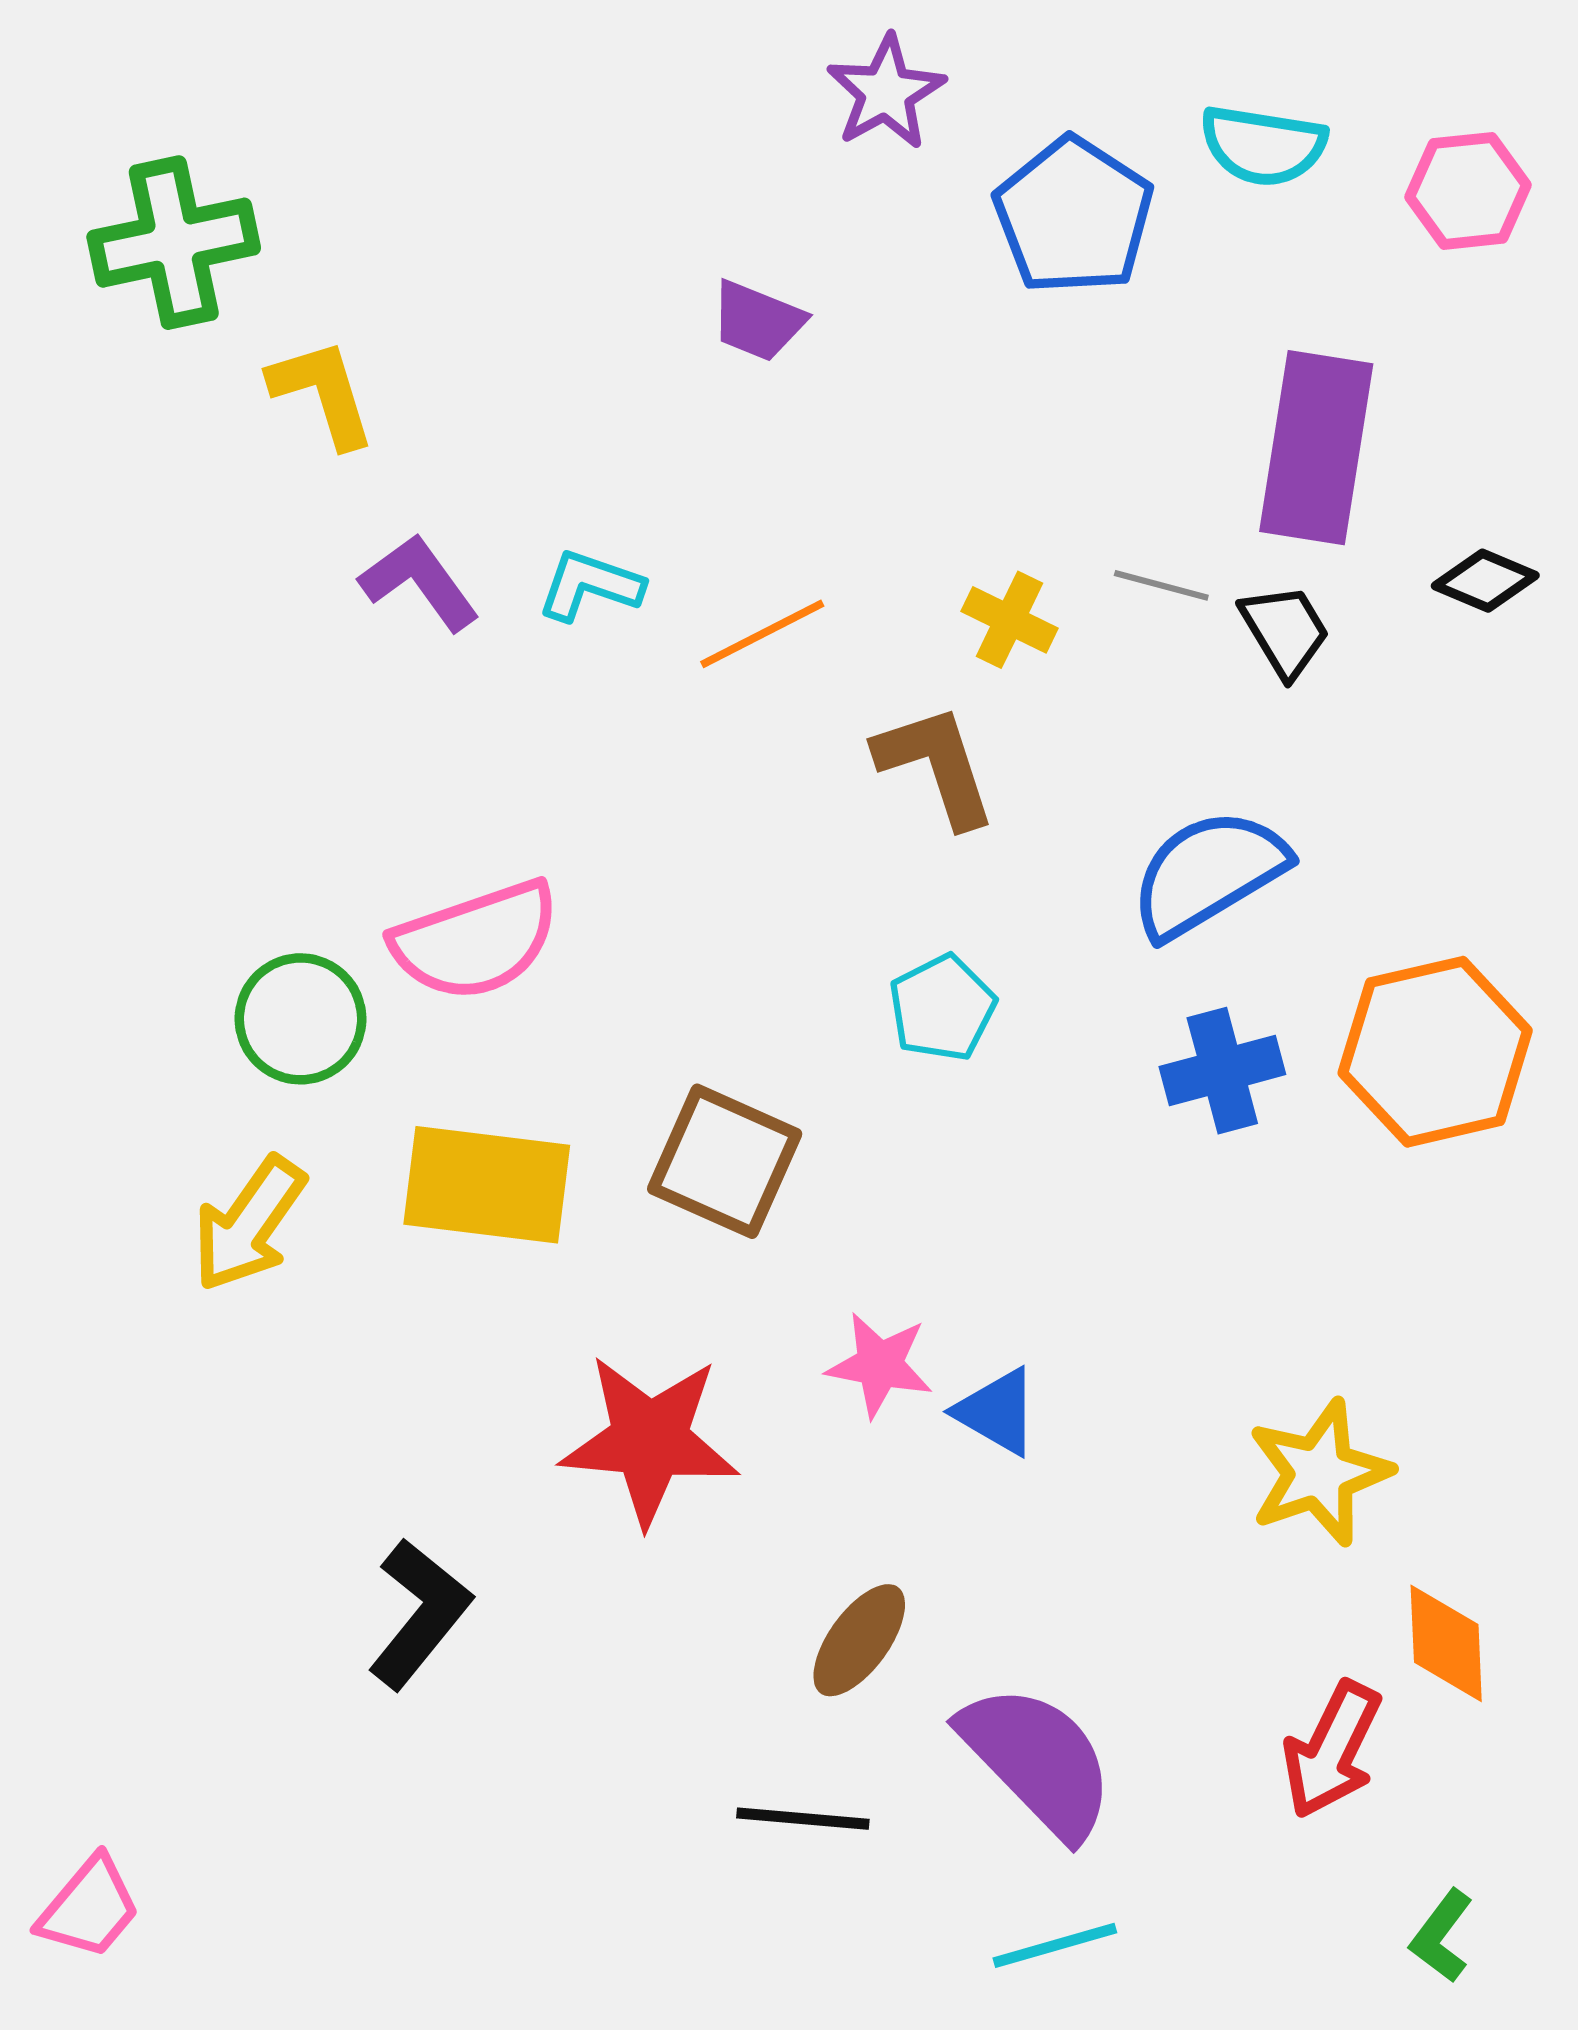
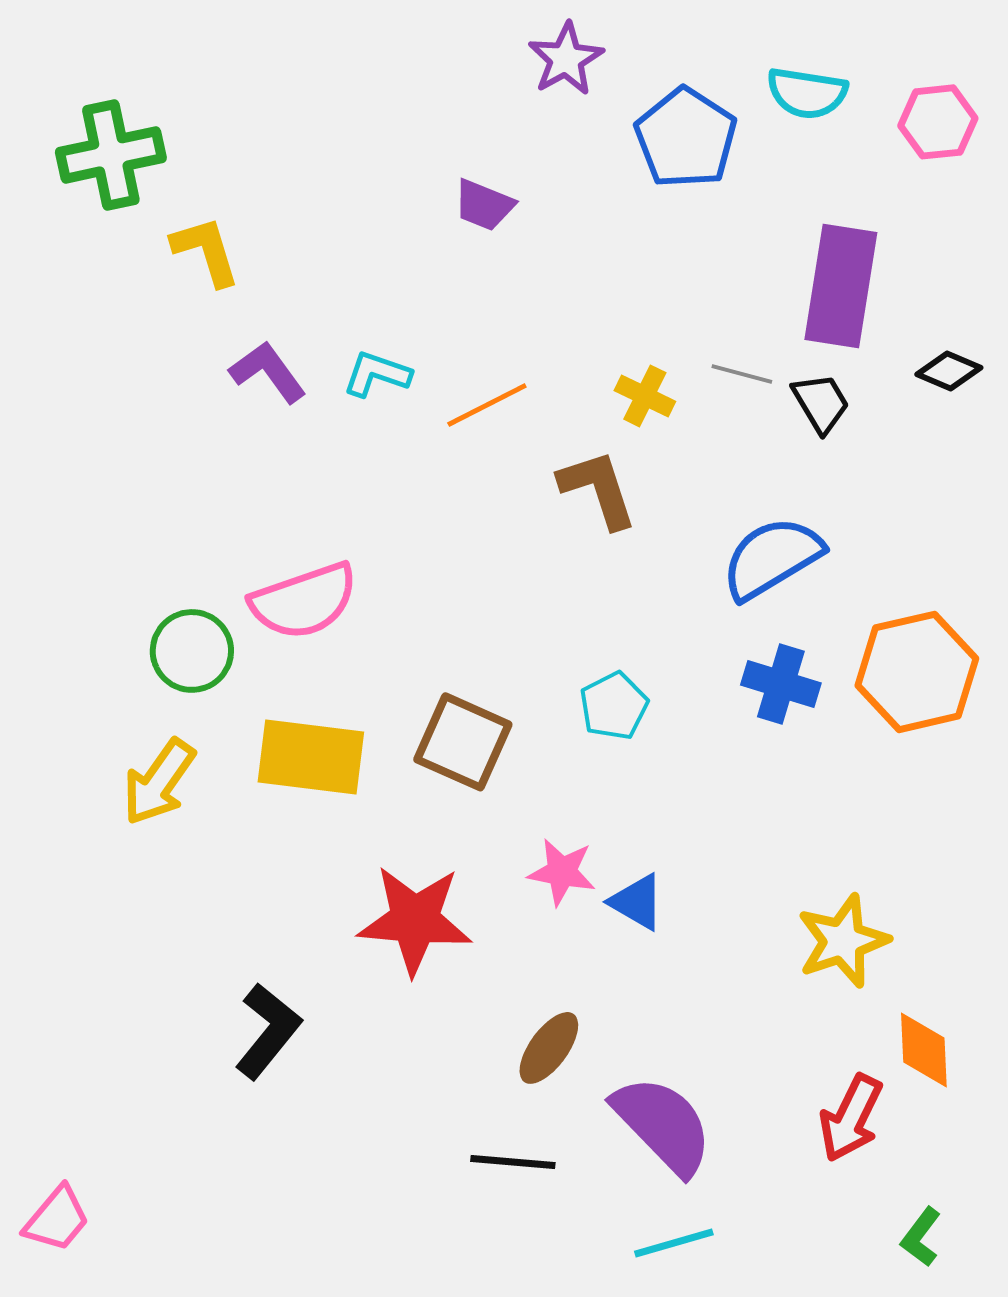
cyan pentagon: (942, 1008) -> (614, 706), moved
blue cross: (1222, 1071) -> (781, 684), turned 32

